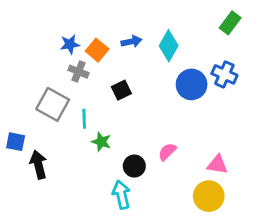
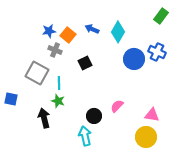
blue arrow: (131, 42) -> (92, 29), turned -144
green star: (101, 142) -> (58, 101), moved
black arrow: (38, 165) -> (44, 118), moved

